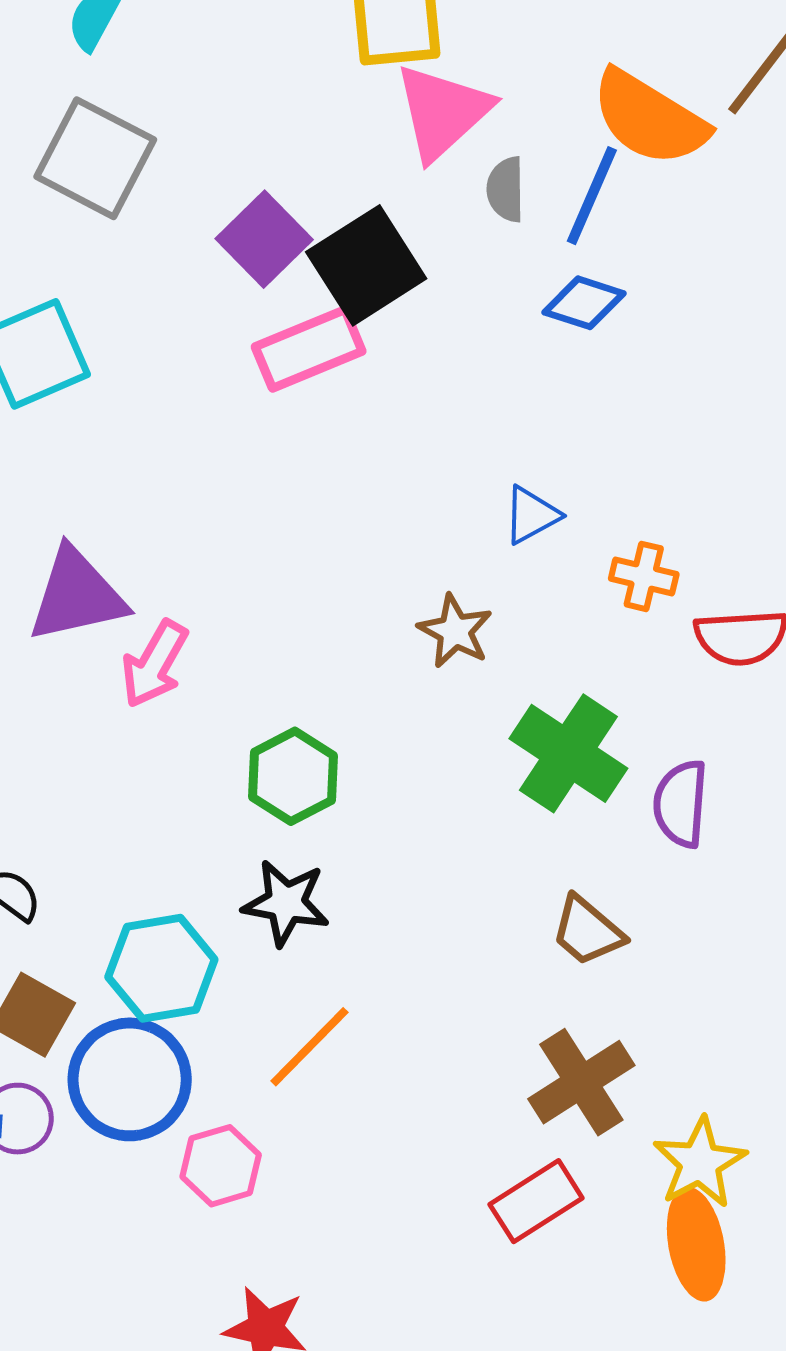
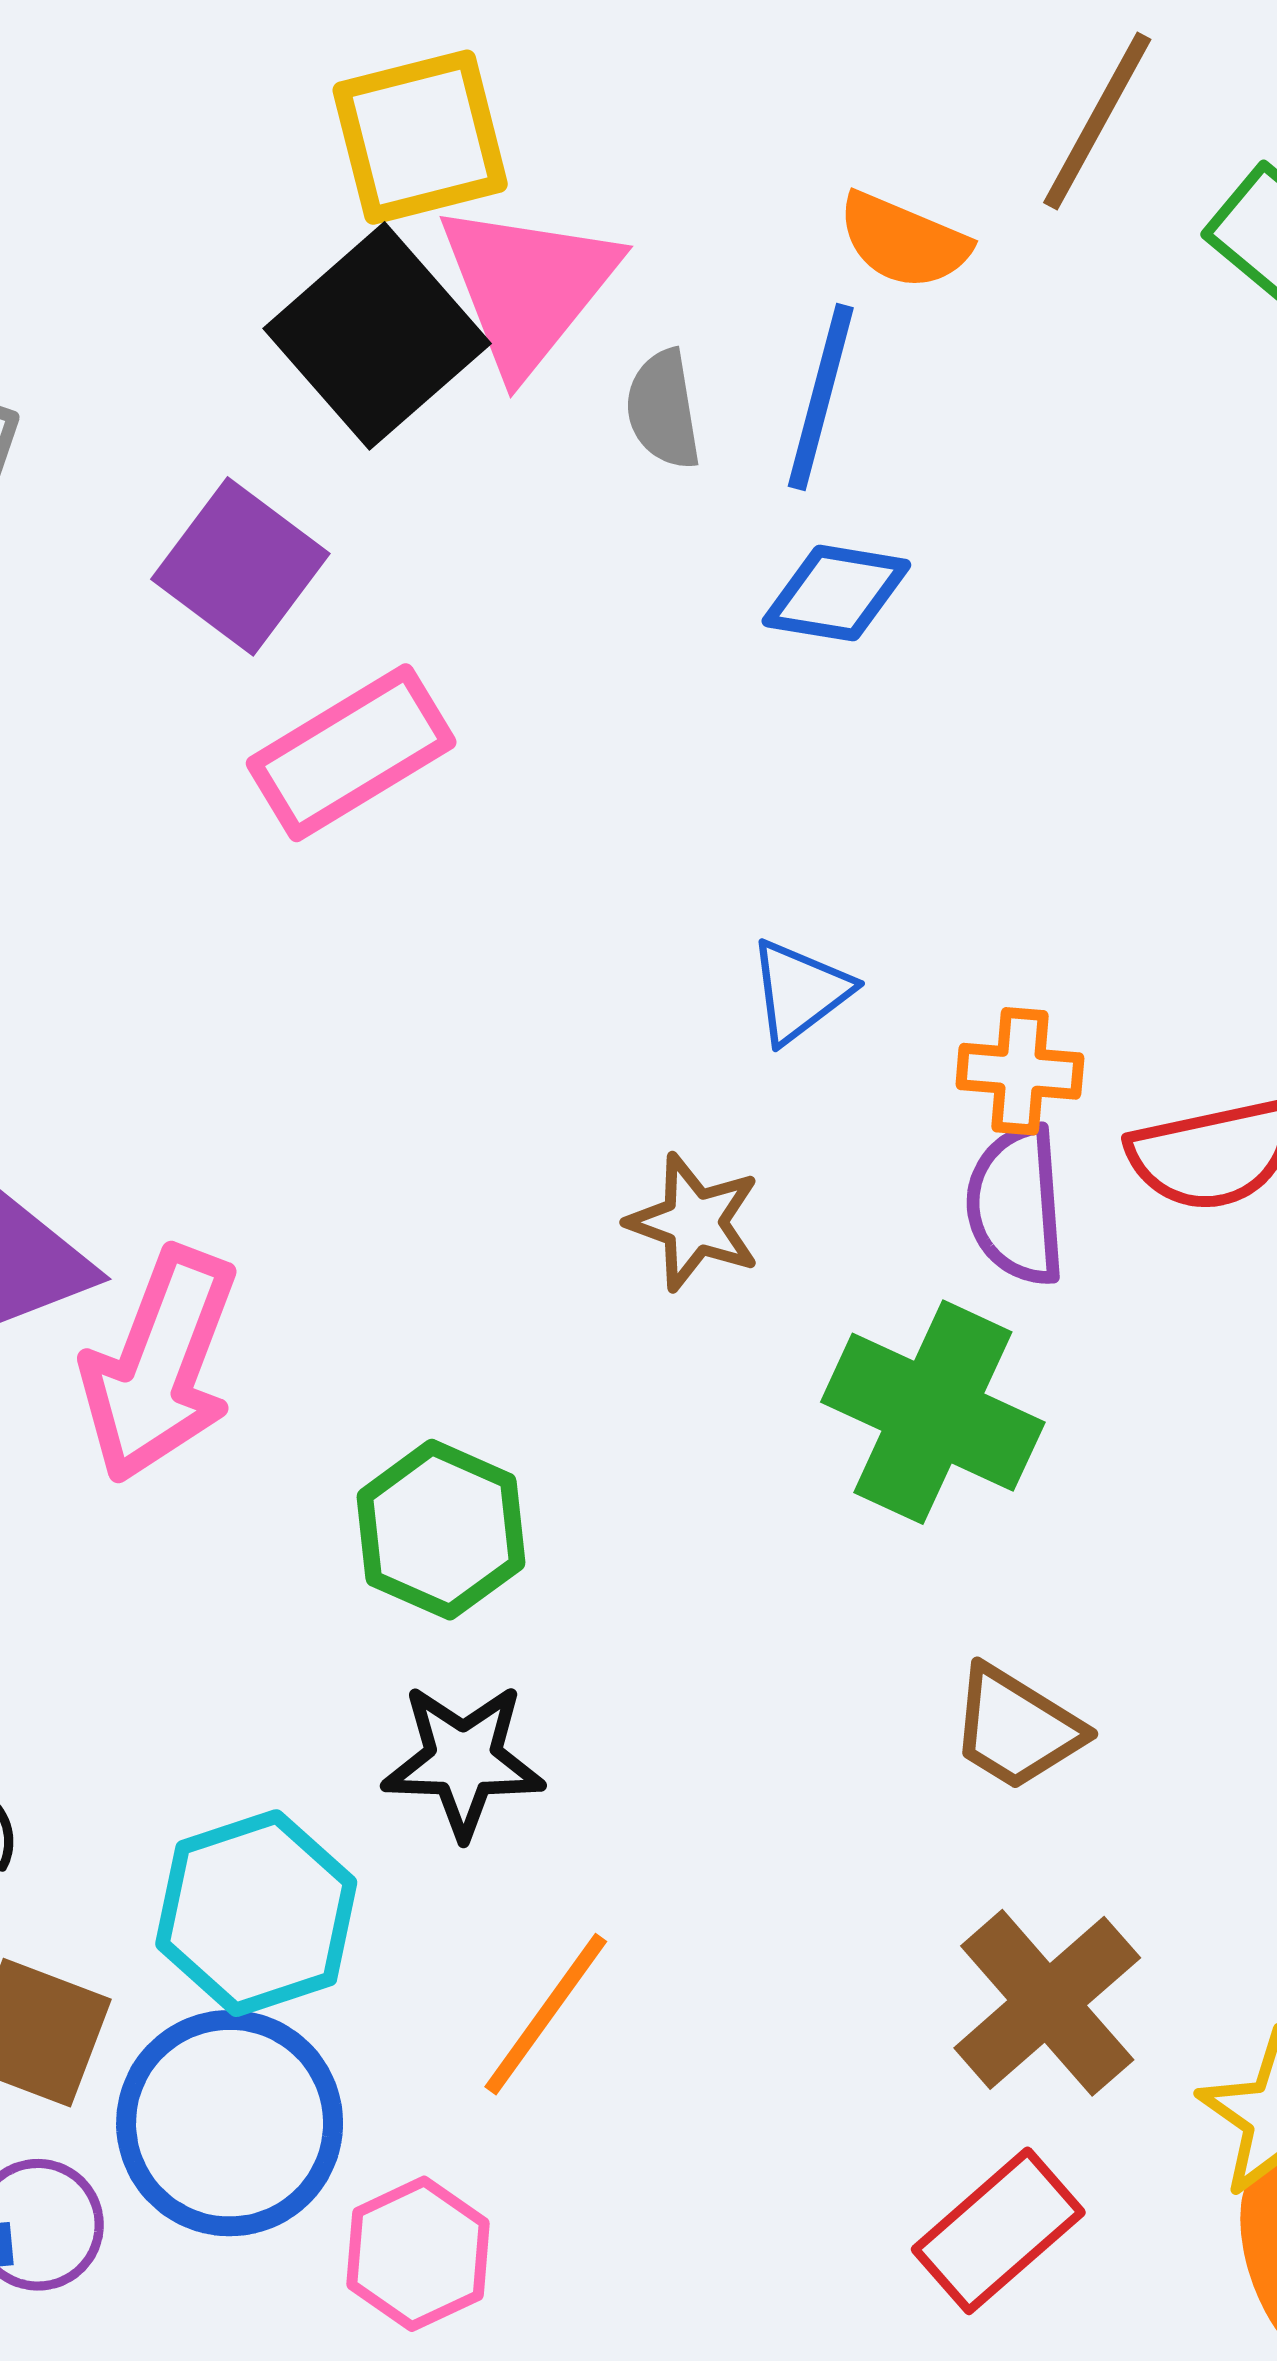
orange semicircle: (649, 118) -> (903, 241), size x0.6
black square: (366, 265) -> (377, 336), moved
pink arrow: (155, 664) -> (160, 1365), size x1.4
purple semicircle: (681, 804) -> (1016, 1205), moved

